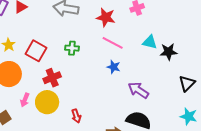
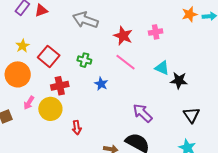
blue star: (114, 67) -> (101, 84), moved
black triangle: (187, 83) -> (192, 115), turned -30

